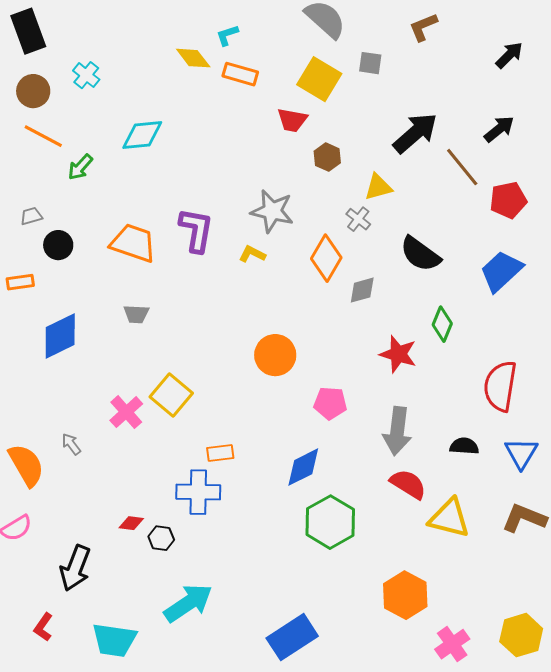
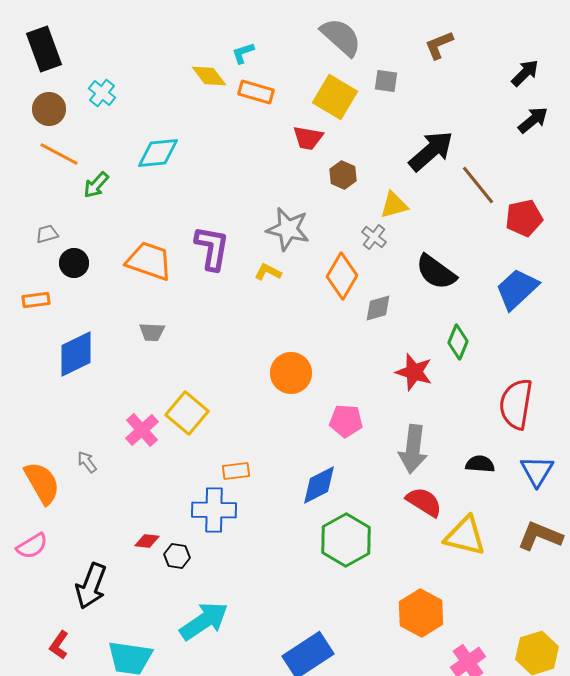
black arrow: (499, 129) -> (533, 120), moved

